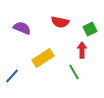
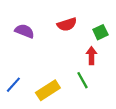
red semicircle: (60, 22) -> (67, 24), turned -30
yellow rectangle: (43, 58) -> (48, 90), moved

